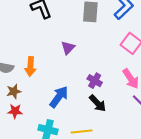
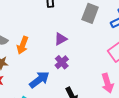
purple cross: (95, 81) -> (62, 62), moved

